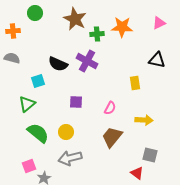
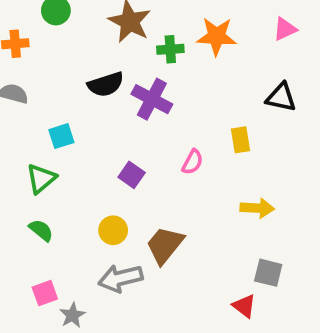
black semicircle: (58, 64) -> (106, 84), moved, turned -42
purple square: (76, 102) -> (132, 175), turned 32
pink semicircle: (110, 108) -> (193, 162), moved
green semicircle: (38, 133) -> (41, 230), moved, size x0.6
brown trapezoid: (112, 137) -> (165, 245), moved

